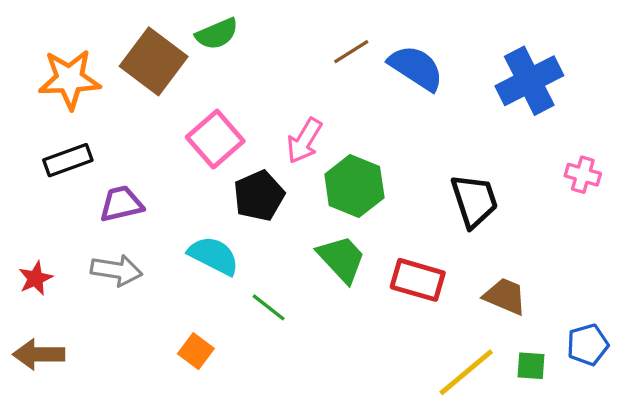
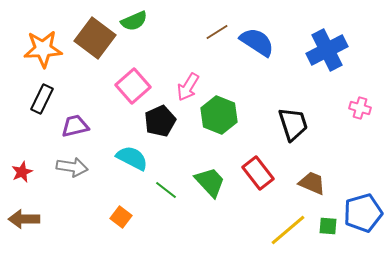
black rectangle: (68, 160) -> (42, 99), turned -44
green trapezoid: (342, 259) -> (210, 182), moved
red rectangle: (418, 280) -> (258, 173), turned 36
blue pentagon: (588, 345) -> (363, 213), size x1.5

